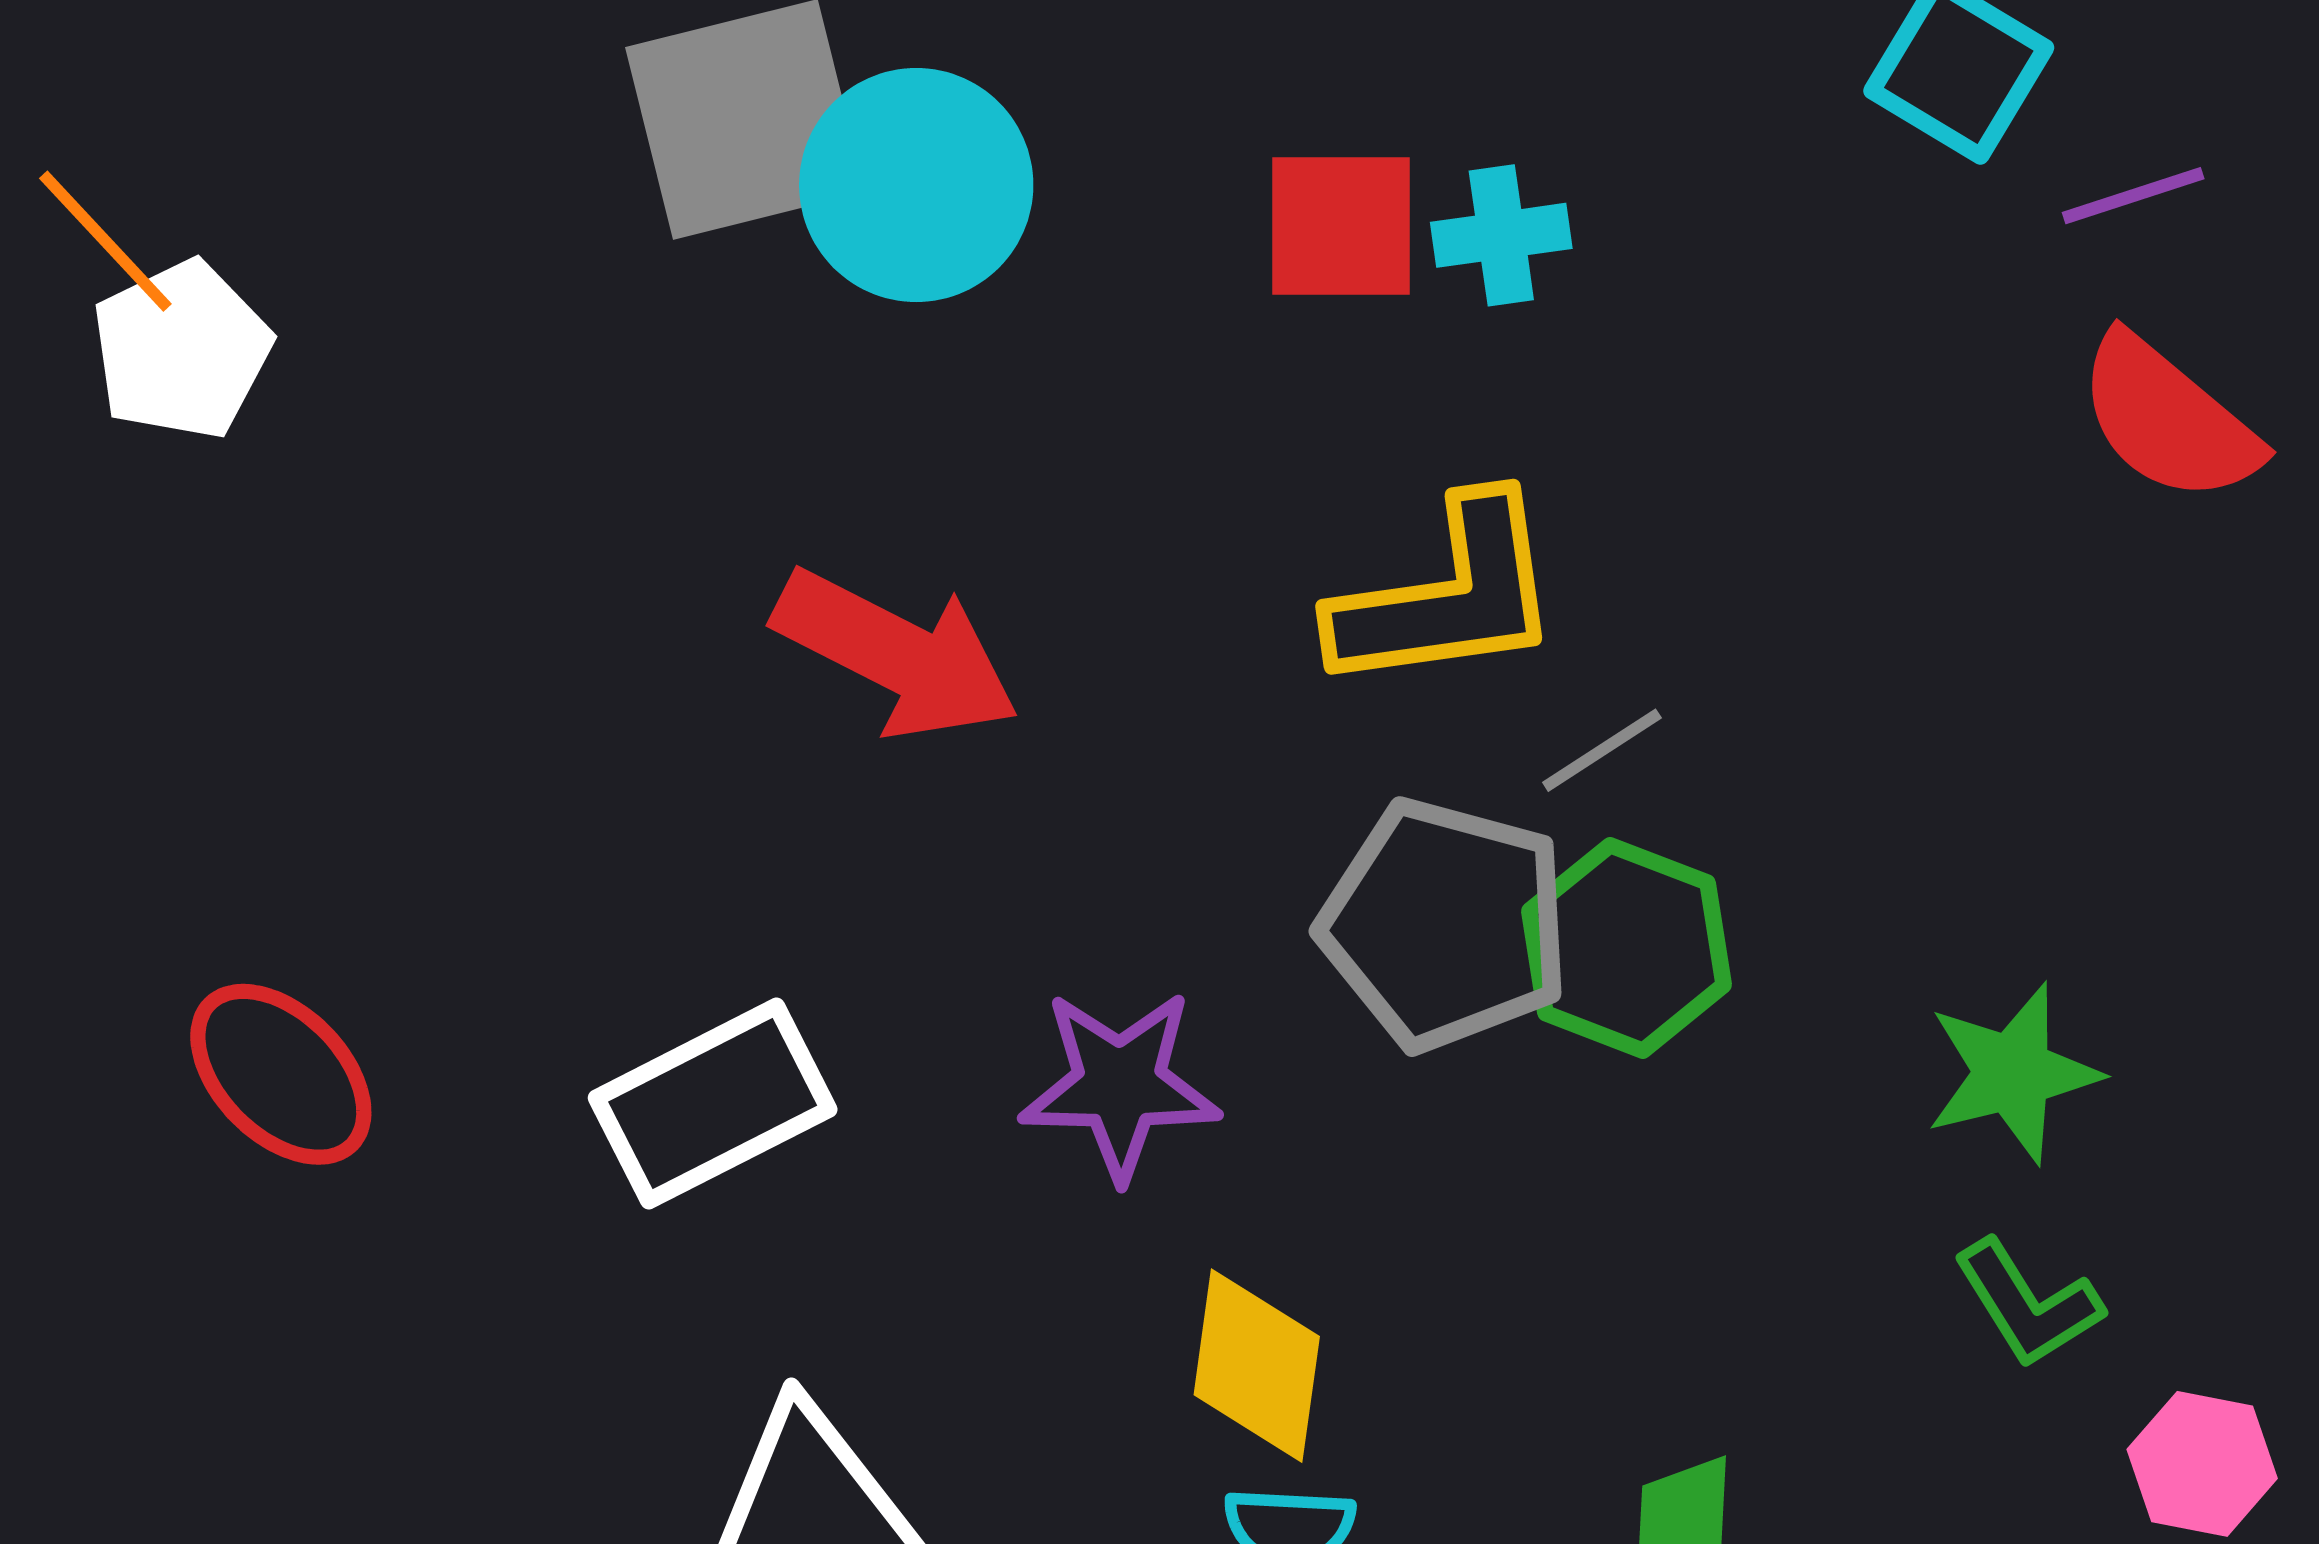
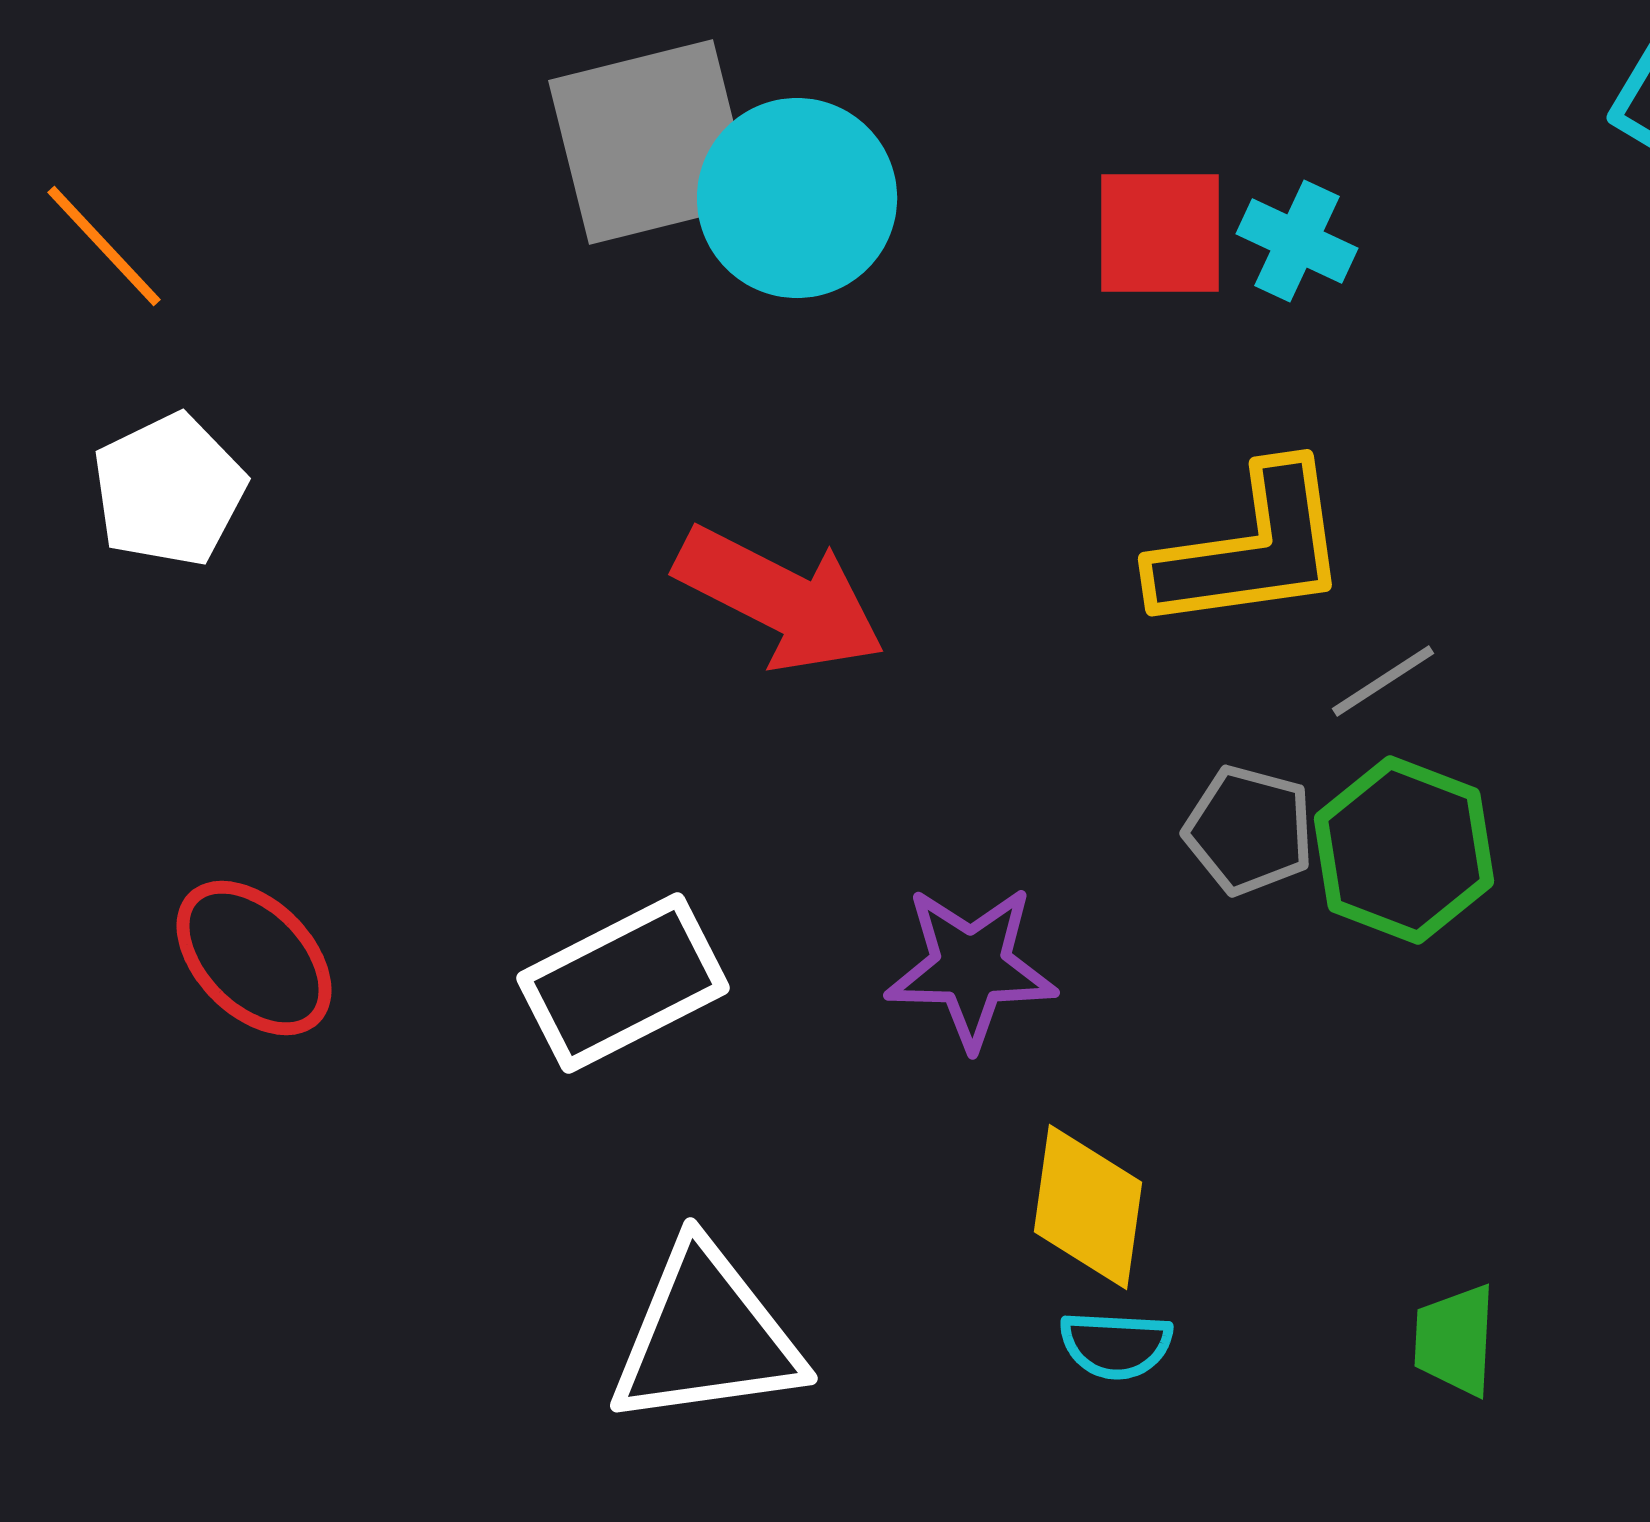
cyan cross: (1501, 235) -> (1297, 241), turned 33
white pentagon: (181, 350) -> (169, 490), moved
gray pentagon: (1445, 925) -> (1249, 830), size x0.6

